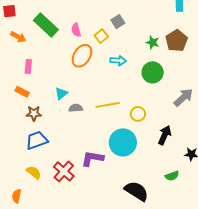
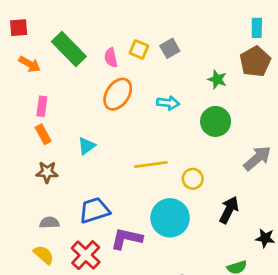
yellow square: (101, 36) -> (139, 49), moved, turned -32
brown pentagon: (177, 41) -> (255, 61), moved
orange rectangle: (22, 92) -> (43, 134), moved, turned 32
gray semicircle: (76, 108) -> (49, 223), moved
blue trapezoid: (37, 140) -> (94, 210), moved

